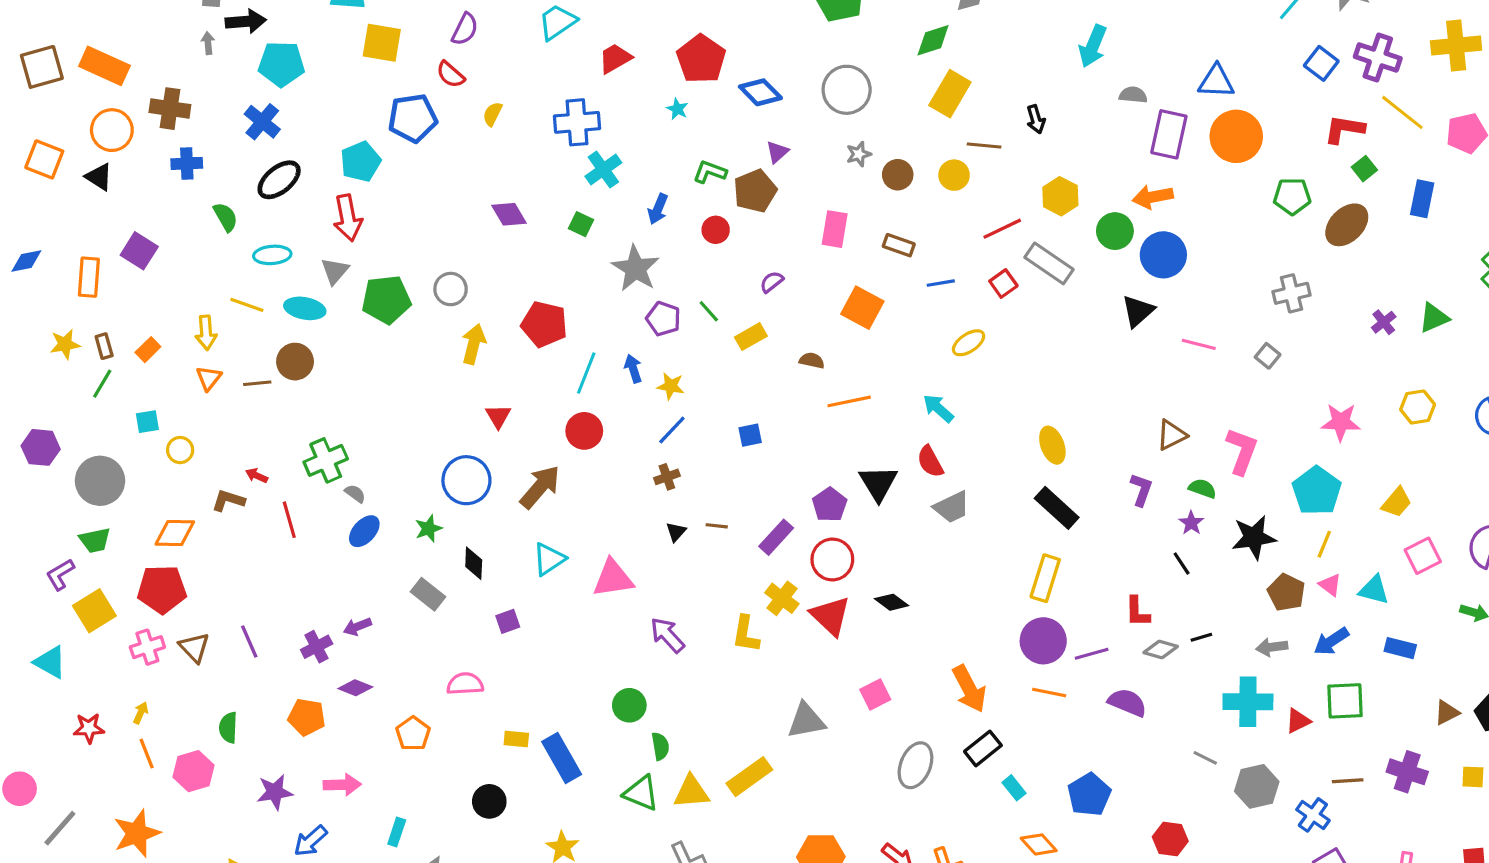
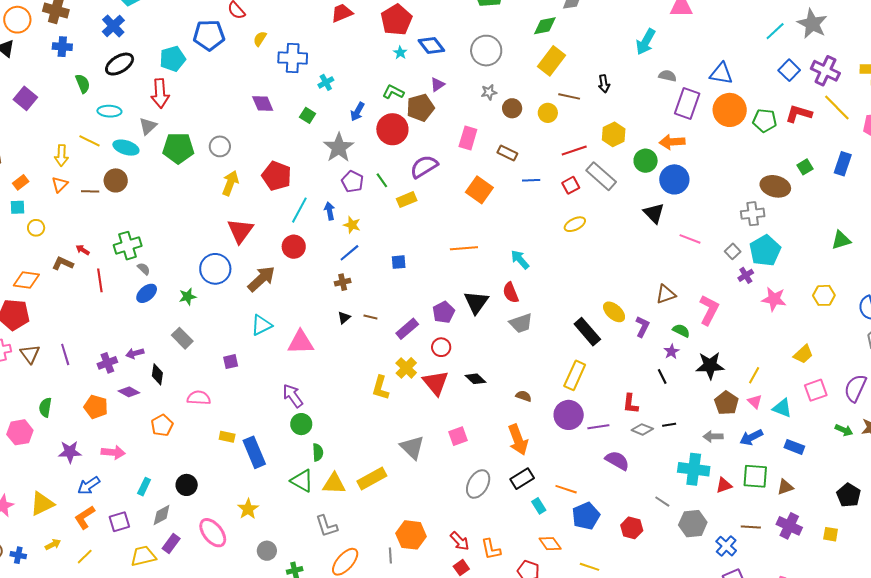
cyan star: (677, 109) -> (400, 53), moved
blue cross: (577, 122) -> (293, 58), moved
green square: (1364, 169) -> (805, 167), moved
cyan cross: (603, 170) -> (326, 82), size x0.7
green pentagon: (1292, 196) -> (765, 120), moved
brown ellipse: (1347, 225) -> (775, 186), moved, turned 52
red circle: (716, 230) -> (392, 129), size x1.8
purple semicircle: (772, 282) -> (424, 167), size x1.8
black triangle: (1138, 311) -> (654, 213), turned -40
purple cross: (1384, 322) -> (746, 275), moved
yellow ellipse: (969, 343) -> (575, 224), moved
orange rectangle: (148, 350) -> (21, 182), moved
brown semicircle: (812, 360) -> (524, 396), moved
red triangle: (498, 416) -> (240, 231), size x1.6
yellow ellipse: (1052, 445) -> (614, 312), moved, turned -35
cyan pentagon: (1317, 491) -> (765, 251), moved
red circle: (832, 559) -> (441, 347), size x0.7
black diamond: (474, 563) -> (157, 374), moved
purple arrow: (667, 635) -> (293, 396), moved
orange line: (1049, 693) -> (566, 489), moved
brown triangle: (1447, 713) -> (785, 487), moved
gray triangle: (806, 721) -> (412, 447), turned 48
black circle: (489, 801) -> (187, 485), moved
red hexagon: (1170, 839) -> (632, 528), moved

